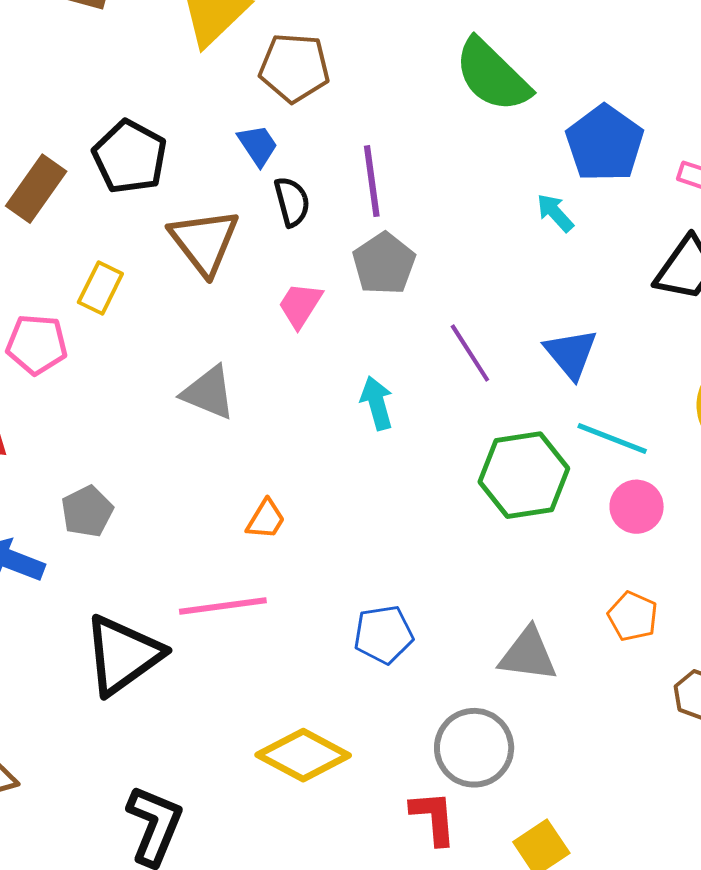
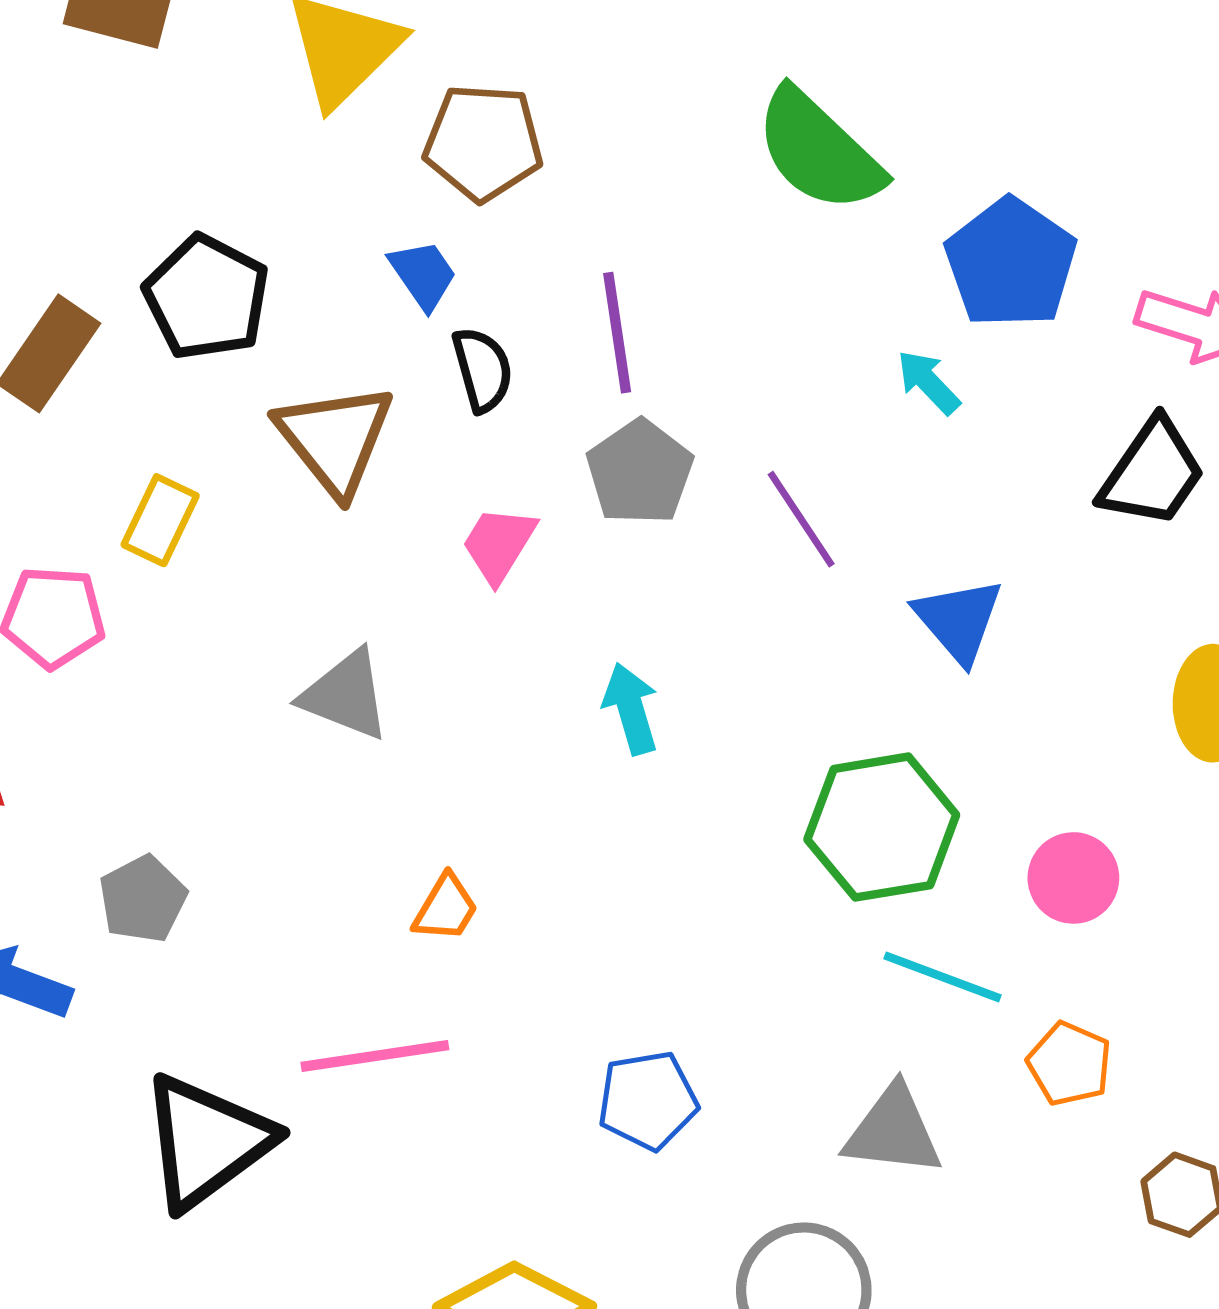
purple line: (470, 353) -> (801, 519), moved
cyan line: (612, 438) -> (942, 977), moved

